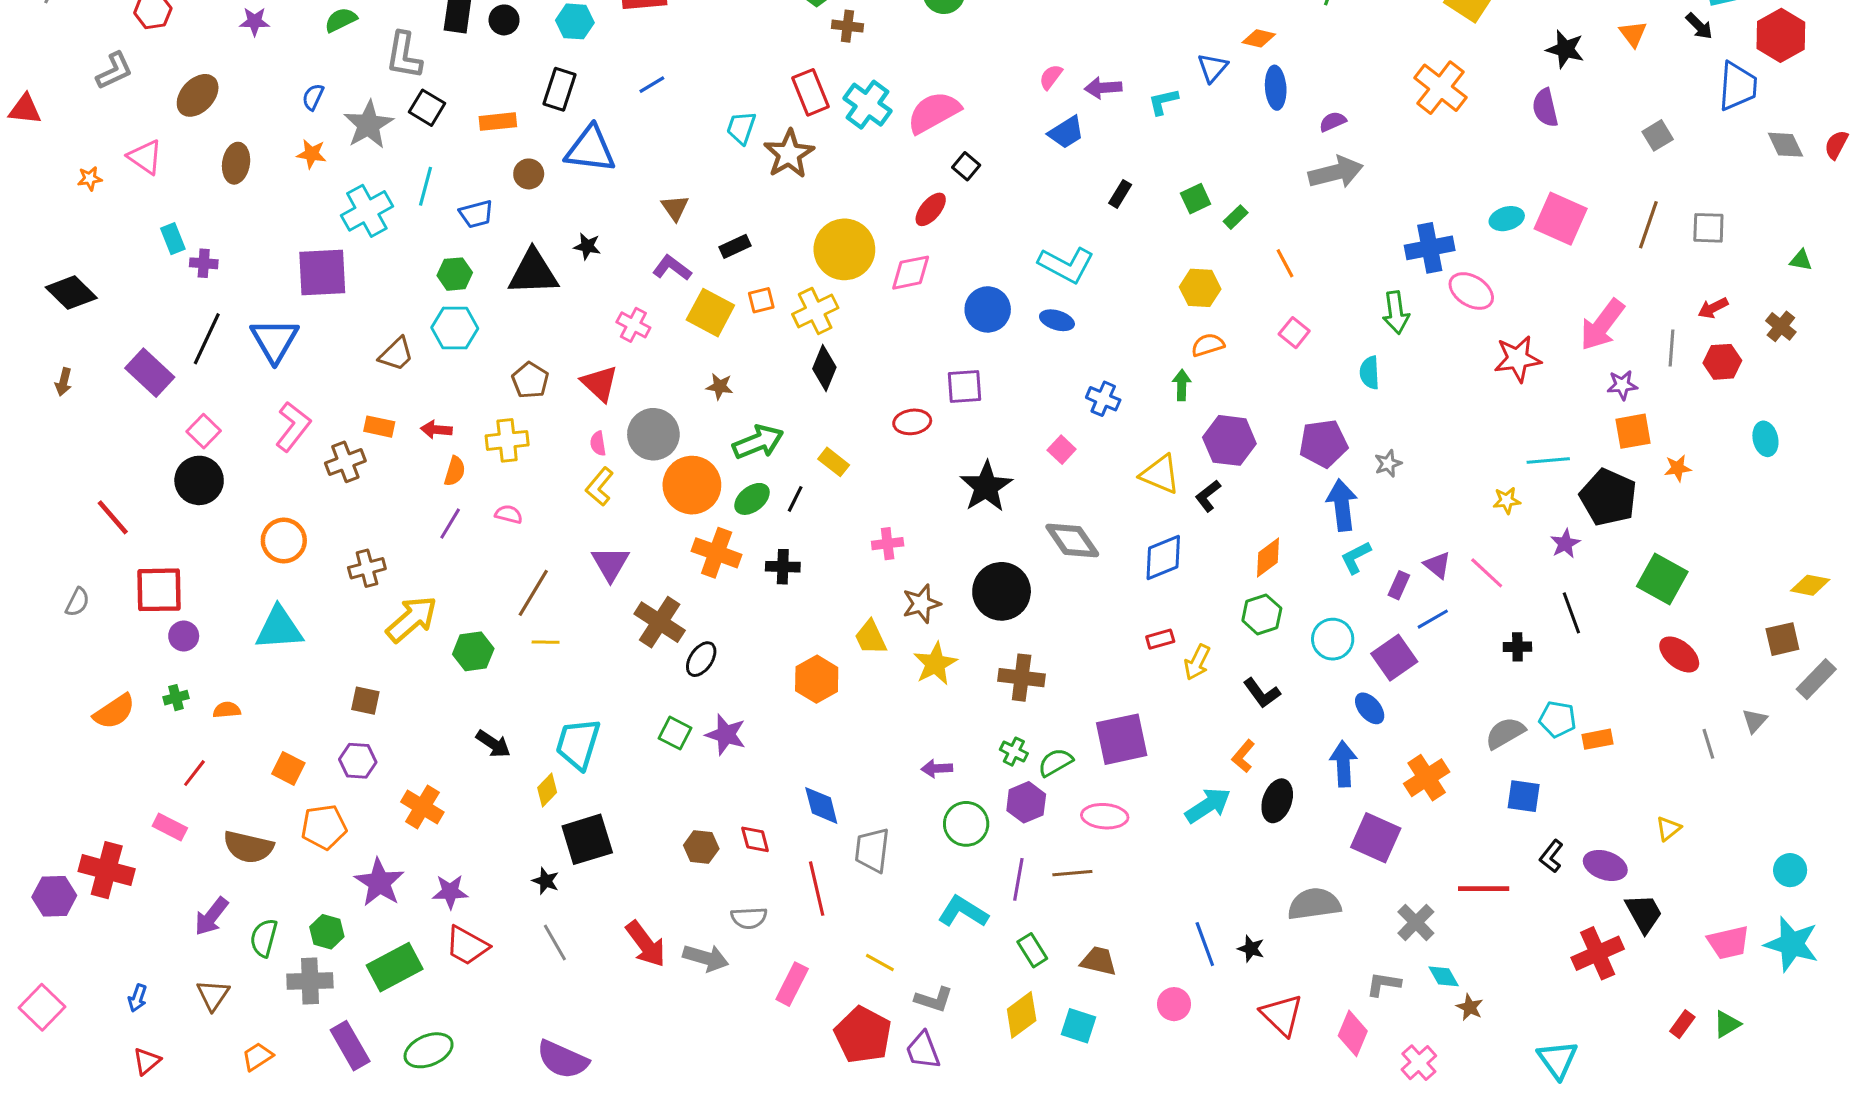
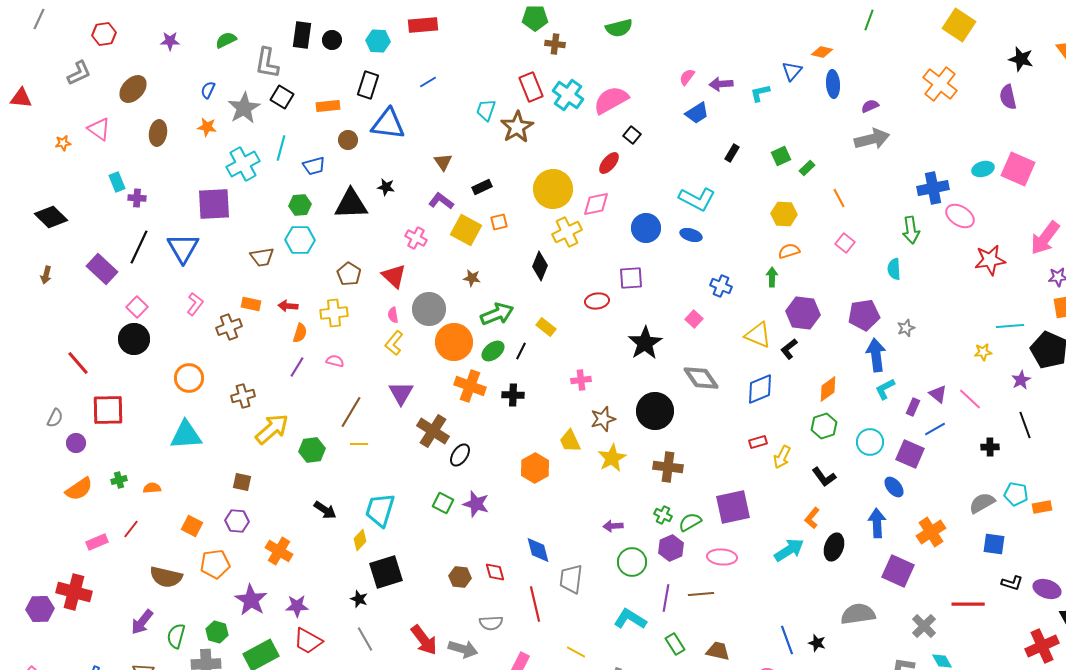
yellow cross: (815, 311) -> (567, 232), moved
brown trapezoid: (396, 354) -> (262, 257), turned 35
pink L-shape: (293, 427) -> (195, 304), size x0.7
purple circle: (184, 636) -> (76, 443), moved
purple square: (1394, 658) -> (910, 454), turned -32
pink rectangle: (170, 827) -> (97, 542), moved, turned -50
black L-shape: (1551, 856) -> (1012, 583), turned -110

